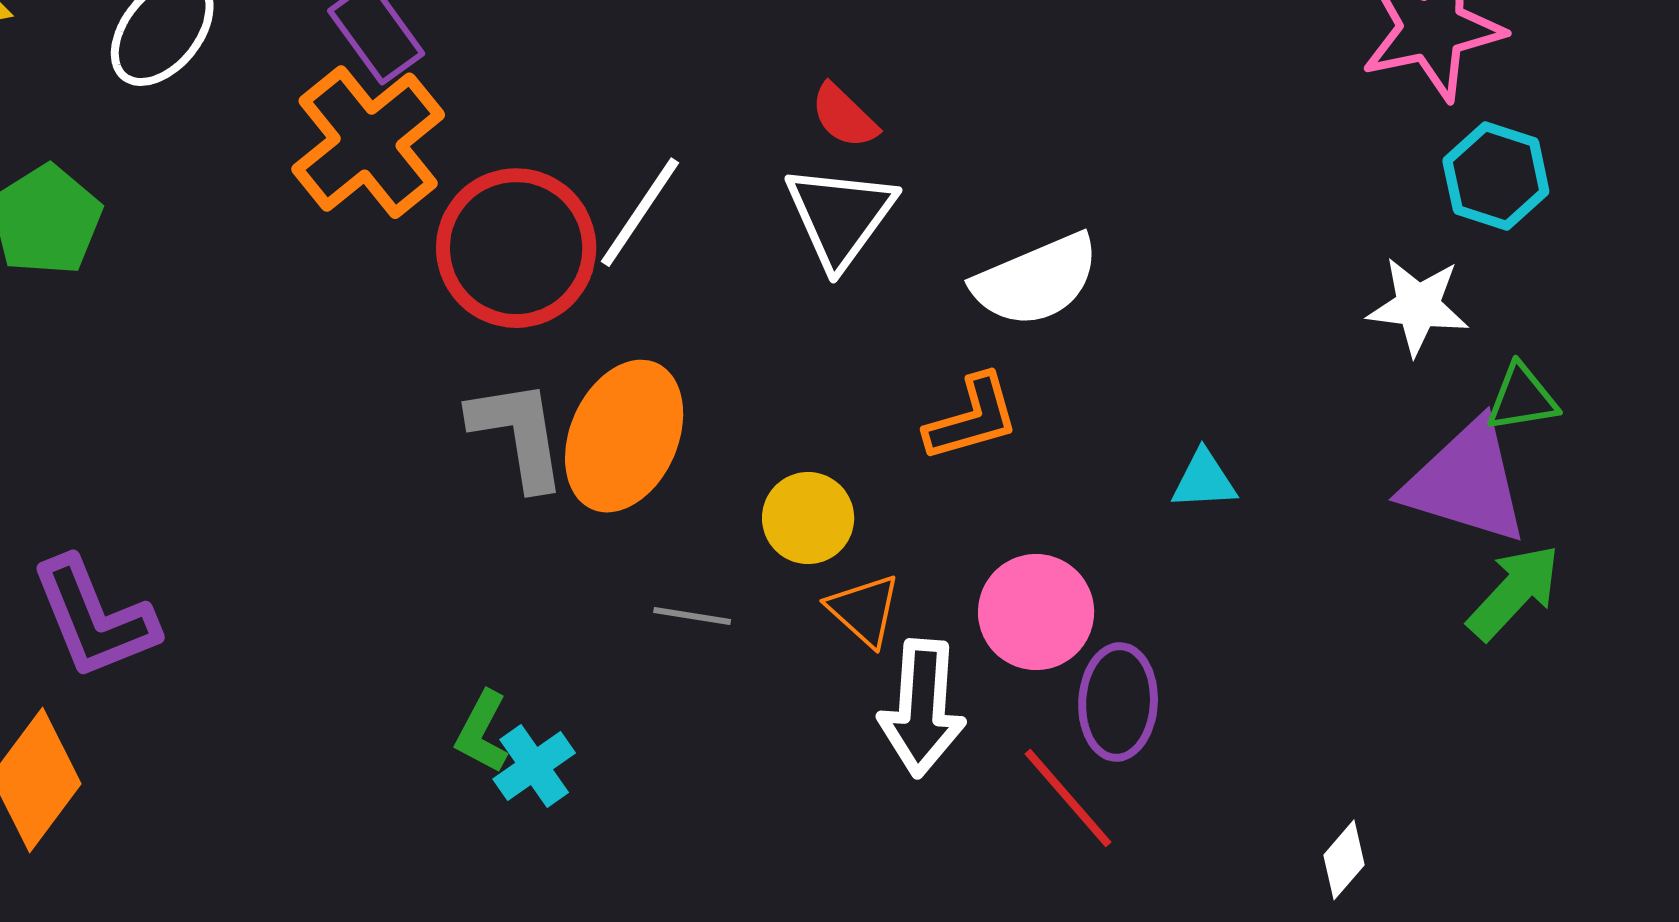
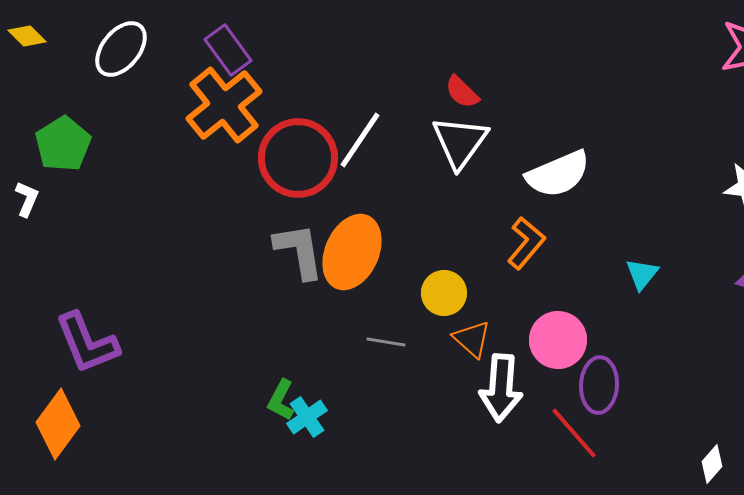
orange L-shape: (972, 418) -> (526, 243), turned -34
cyan triangle: (1204, 480) -> (642, 274), turned -48

